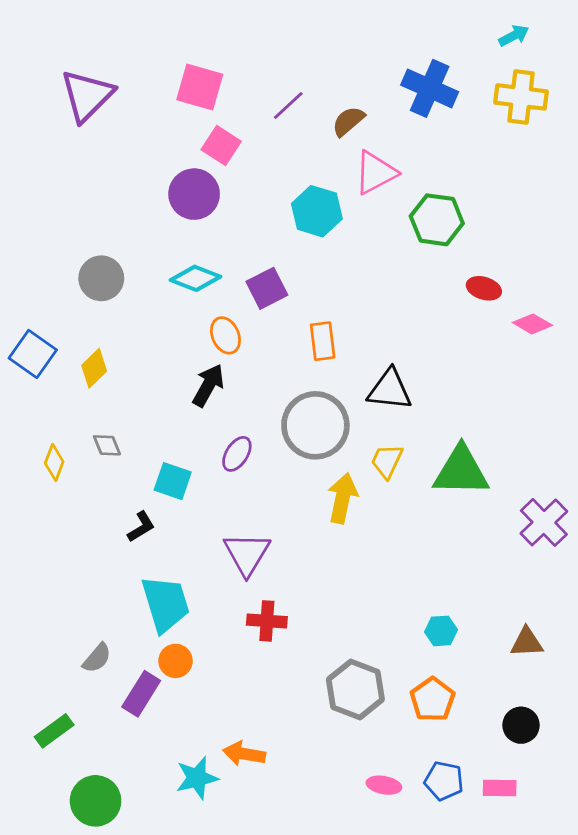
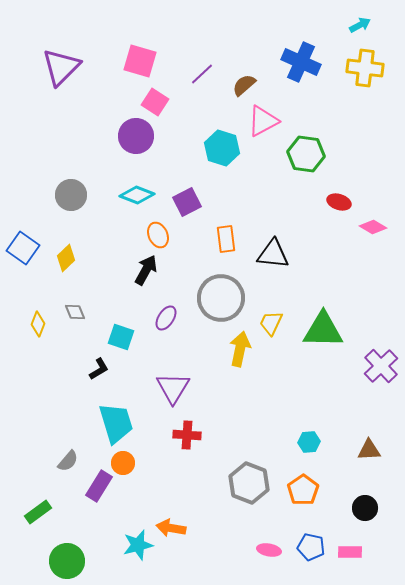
black triangle: (390, 390) -> (273, 254), moved

